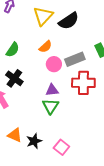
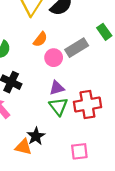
red cross: (83, 83) -> (87, 105), moved
black star: (34, 141) -> (36, 136), moved
pink square: (61, 147) -> (79, 151), turned -35

